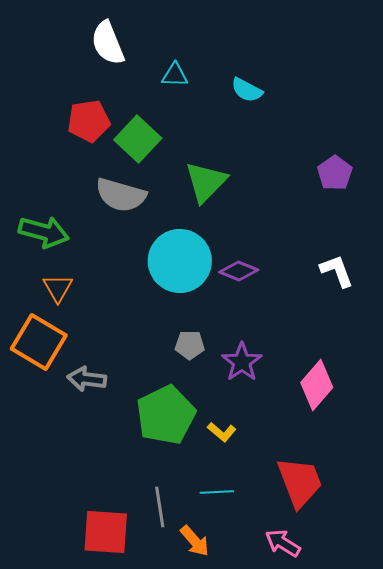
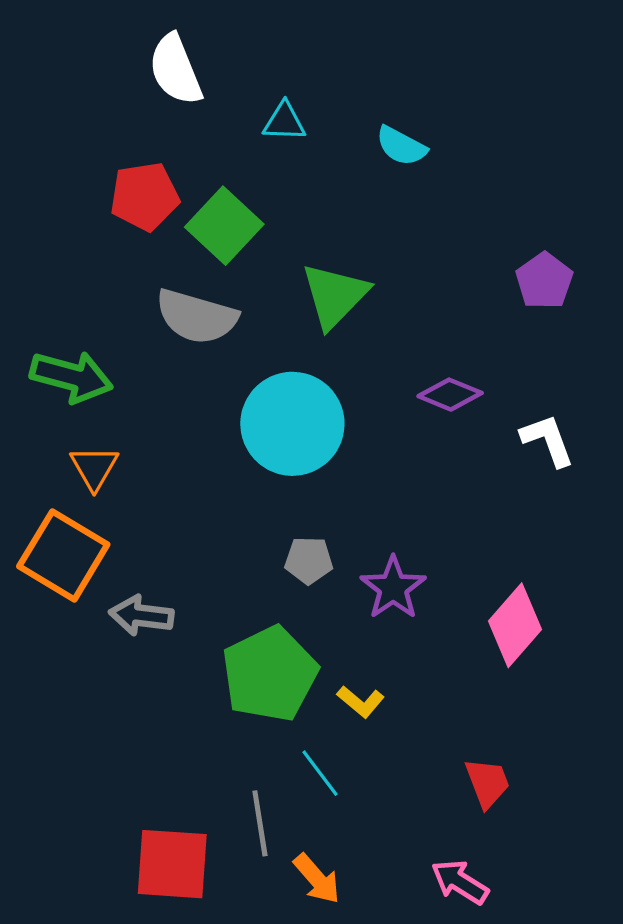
purple diamond: (239, 271) -> (450, 395), moved
red trapezoid: (300, 482) -> (487, 783), size x0.6
cyan line: (217, 492) -> (320, 773), moved, turned 56

